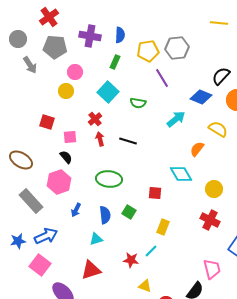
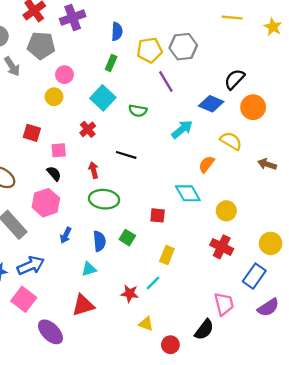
purple cross: (90, 36) -> (73, 18), moved, turned -30
red arrow: (100, 139) -> (94, 170), moved

